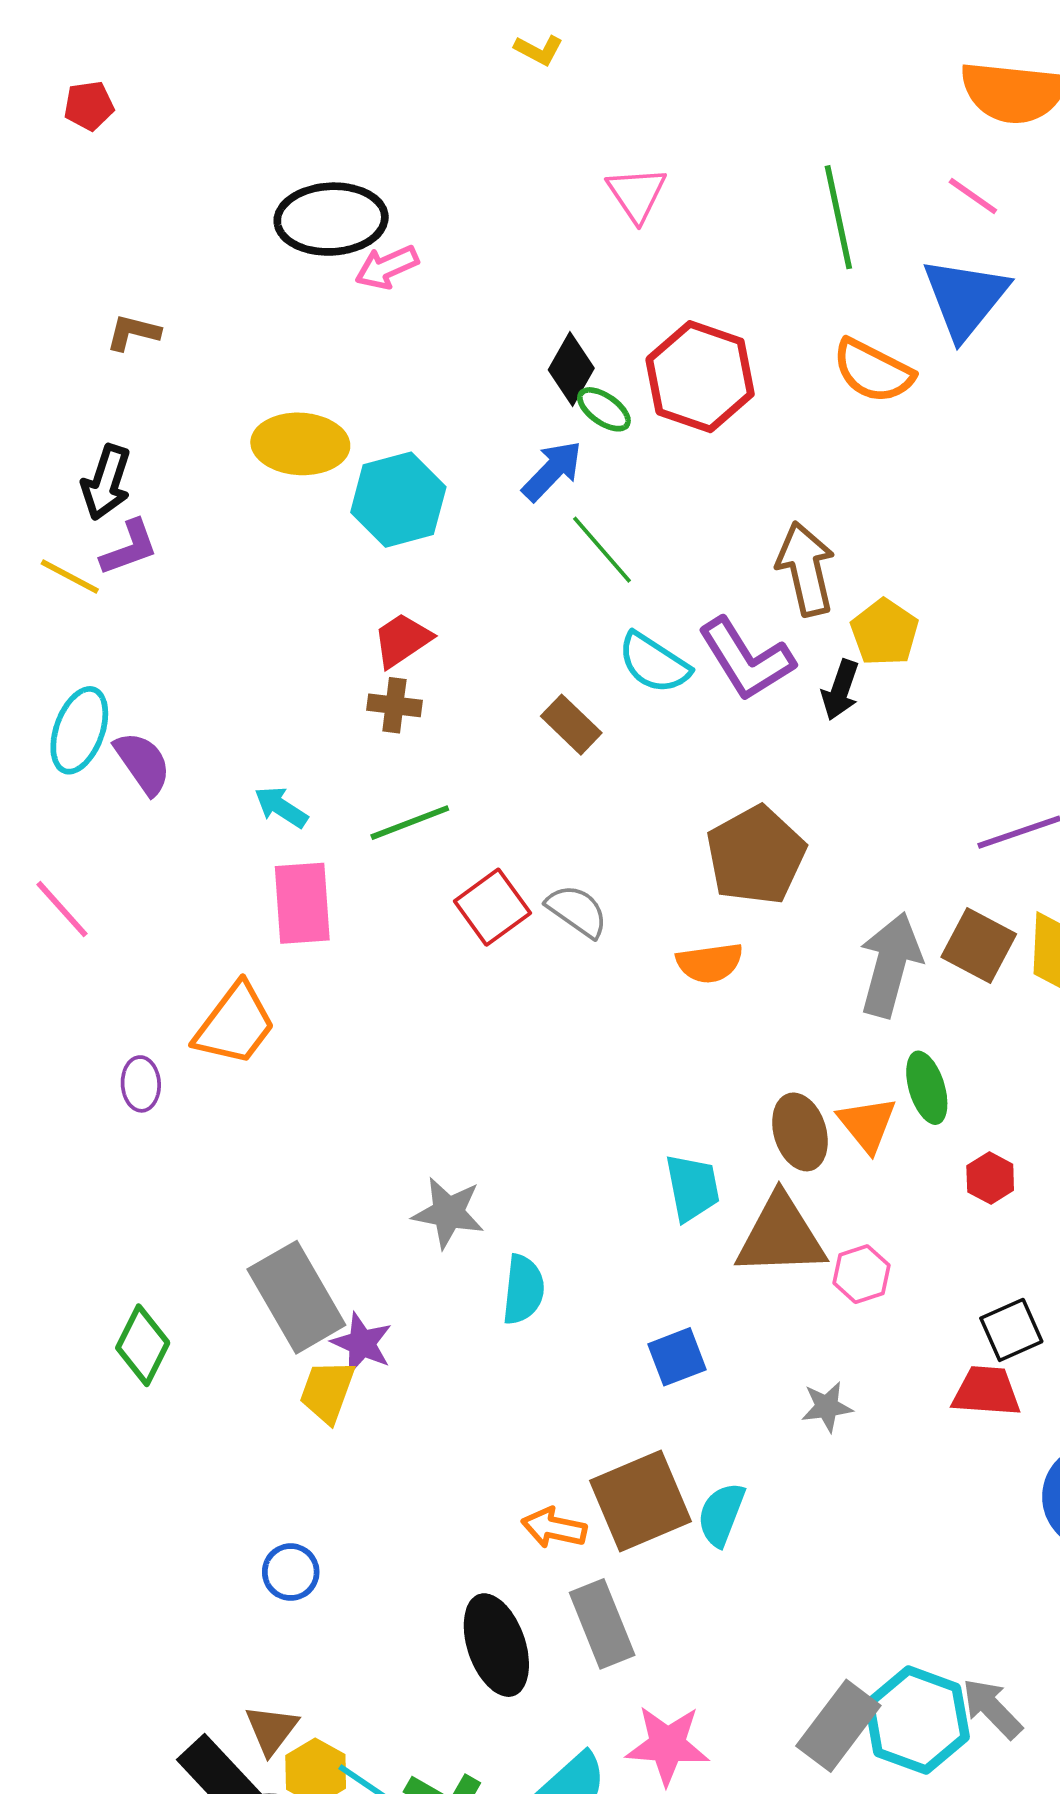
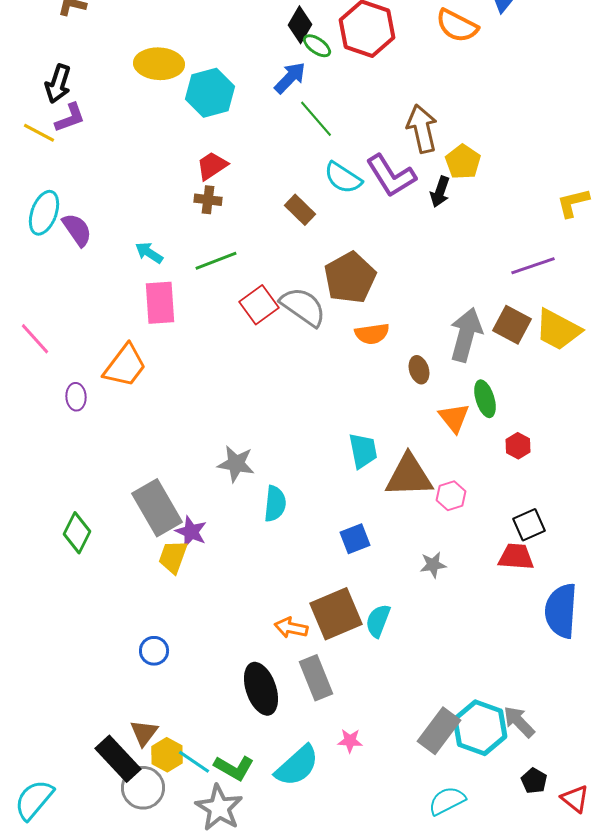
brown pentagon: (756, 855) -> (350, 278), moved
pink line: (62, 909) -> (35, 339), moved
gray semicircle: (577, 911) -> (303, 307), size x1.4
brown ellipse: (800, 1132) -> (419, 370), moved, size x0.7
pink star: (667, 1745) -> (350, 741), size x0.6

